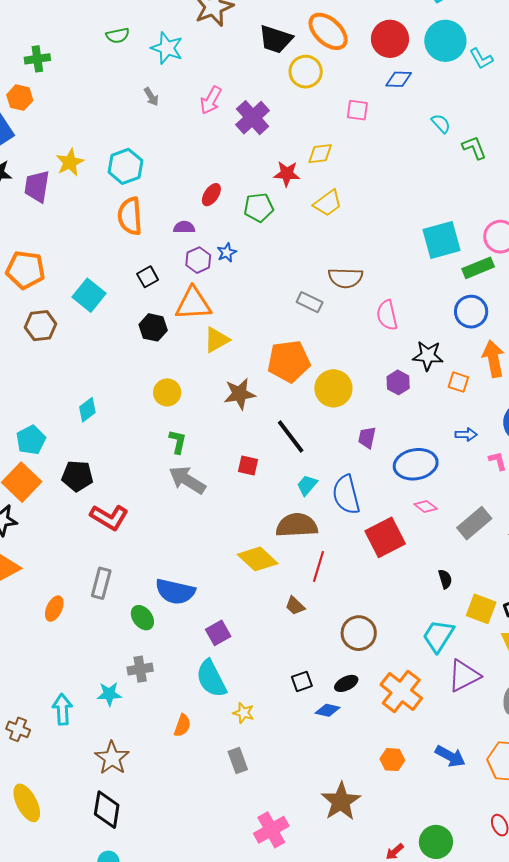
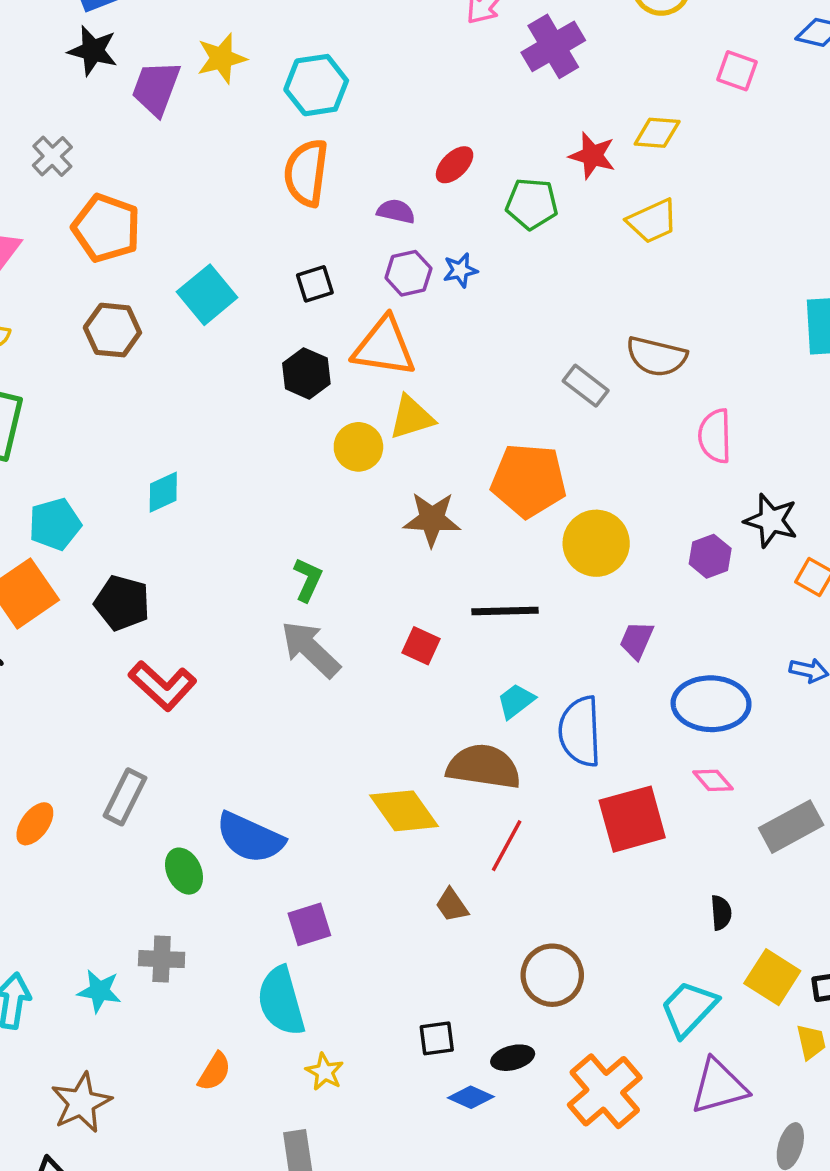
yellow circle: (167, 392) -> (358, 447), moved
black line: (291, 436) -> (505, 611), turned -66

